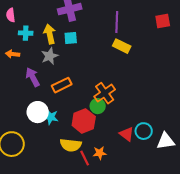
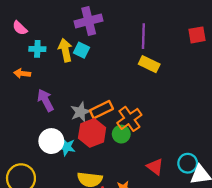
pink semicircle: (11, 15) -> (20, 28), turned -40
cyan square: (71, 38) -> (82, 50), moved, turned 32
gray star: (50, 56) -> (80, 112), moved
orange rectangle: (62, 85) -> (101, 110), moved
red hexagon: (84, 121) -> (92, 133), moved
cyan circle: (144, 131) -> (188, 163), moved

